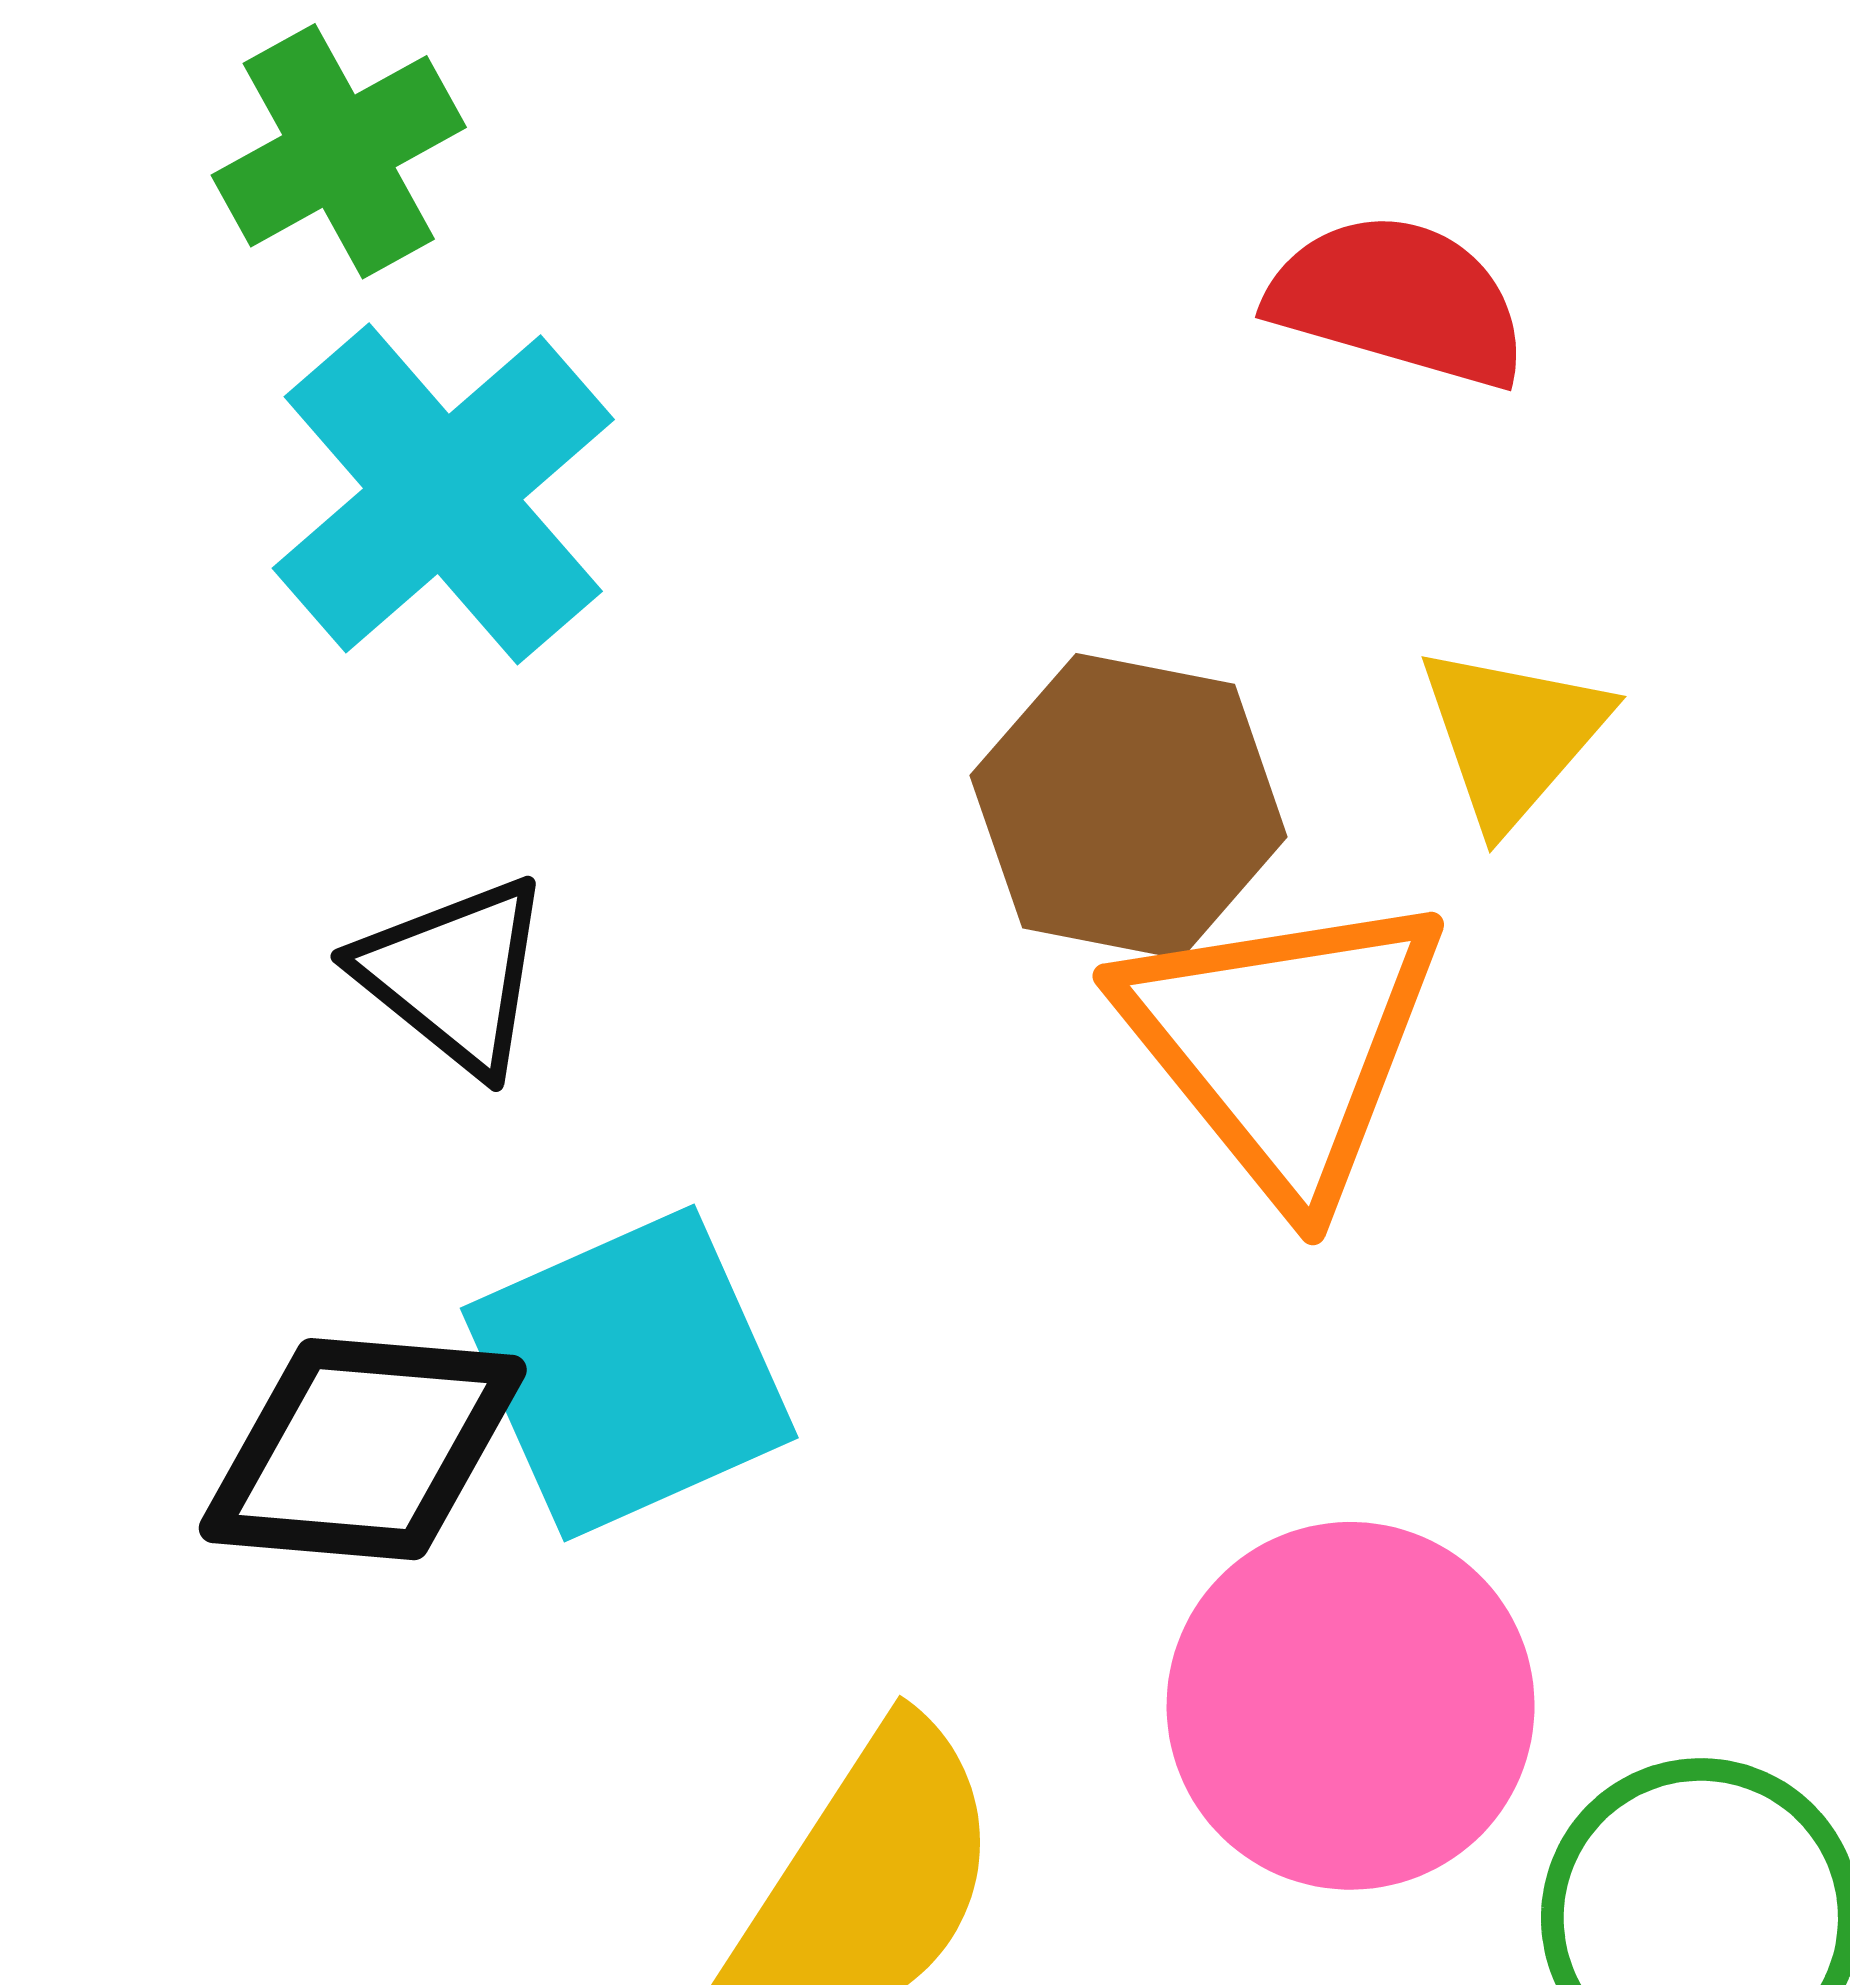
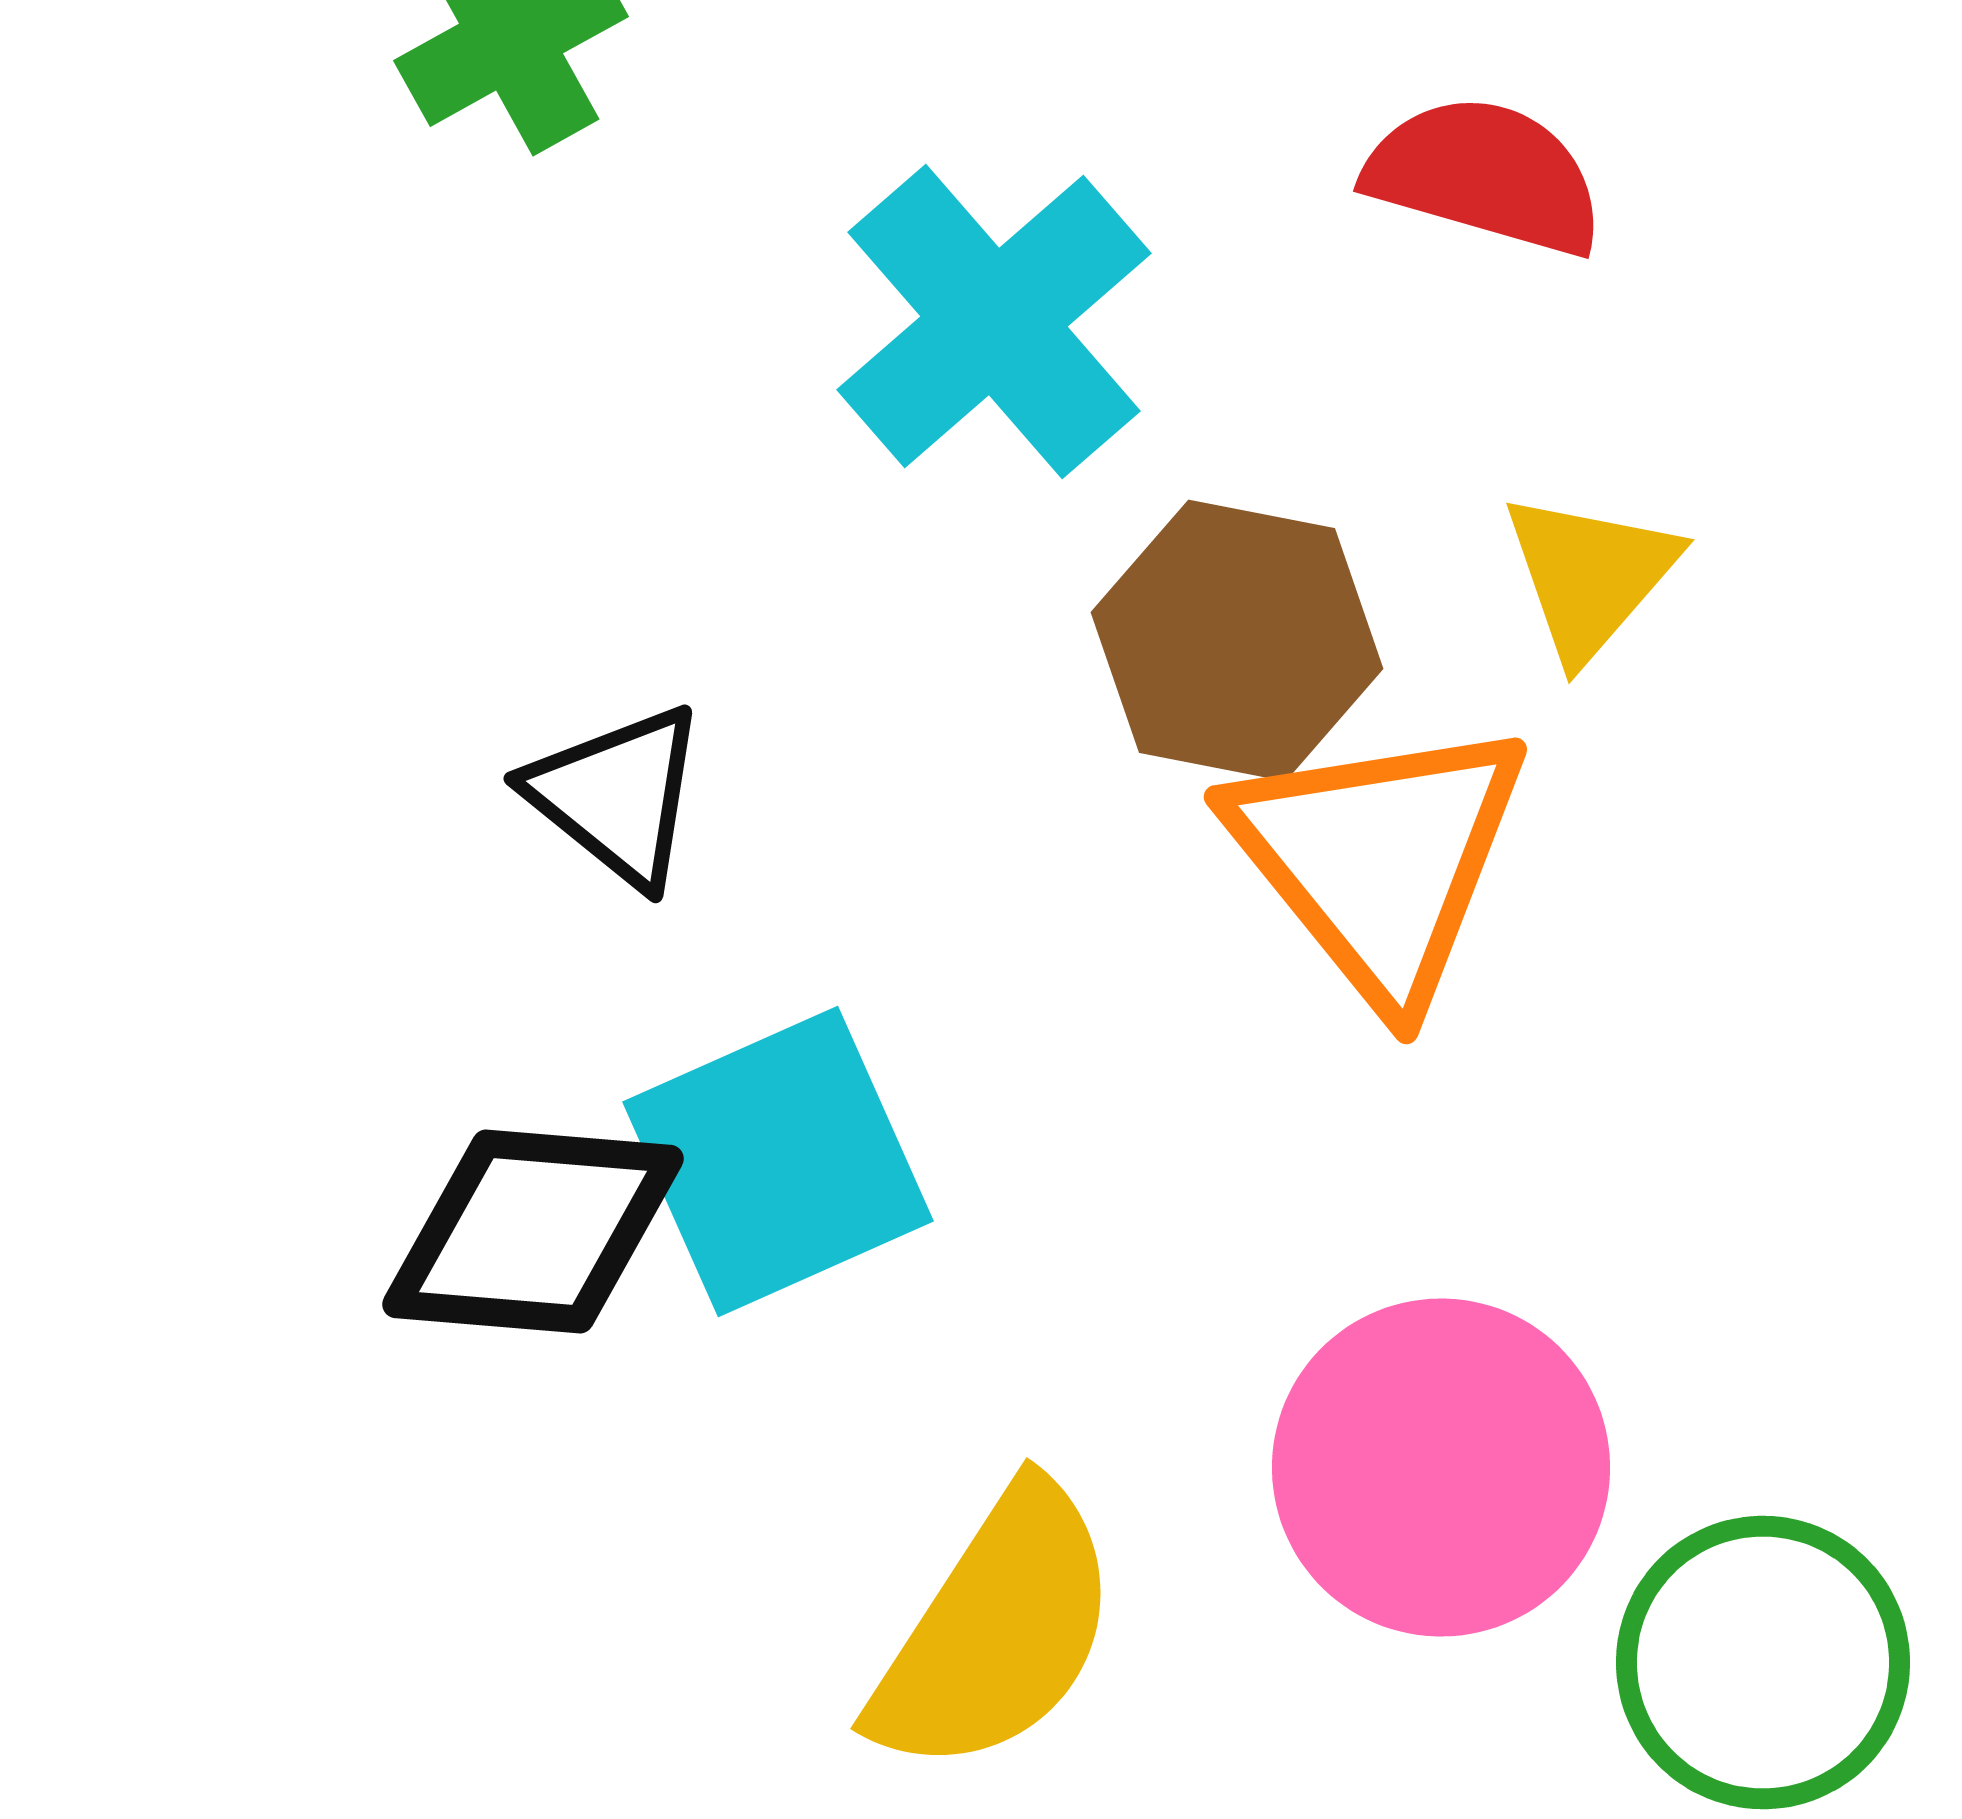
cyan cross: (443, 494) -> (994, 322), moved

